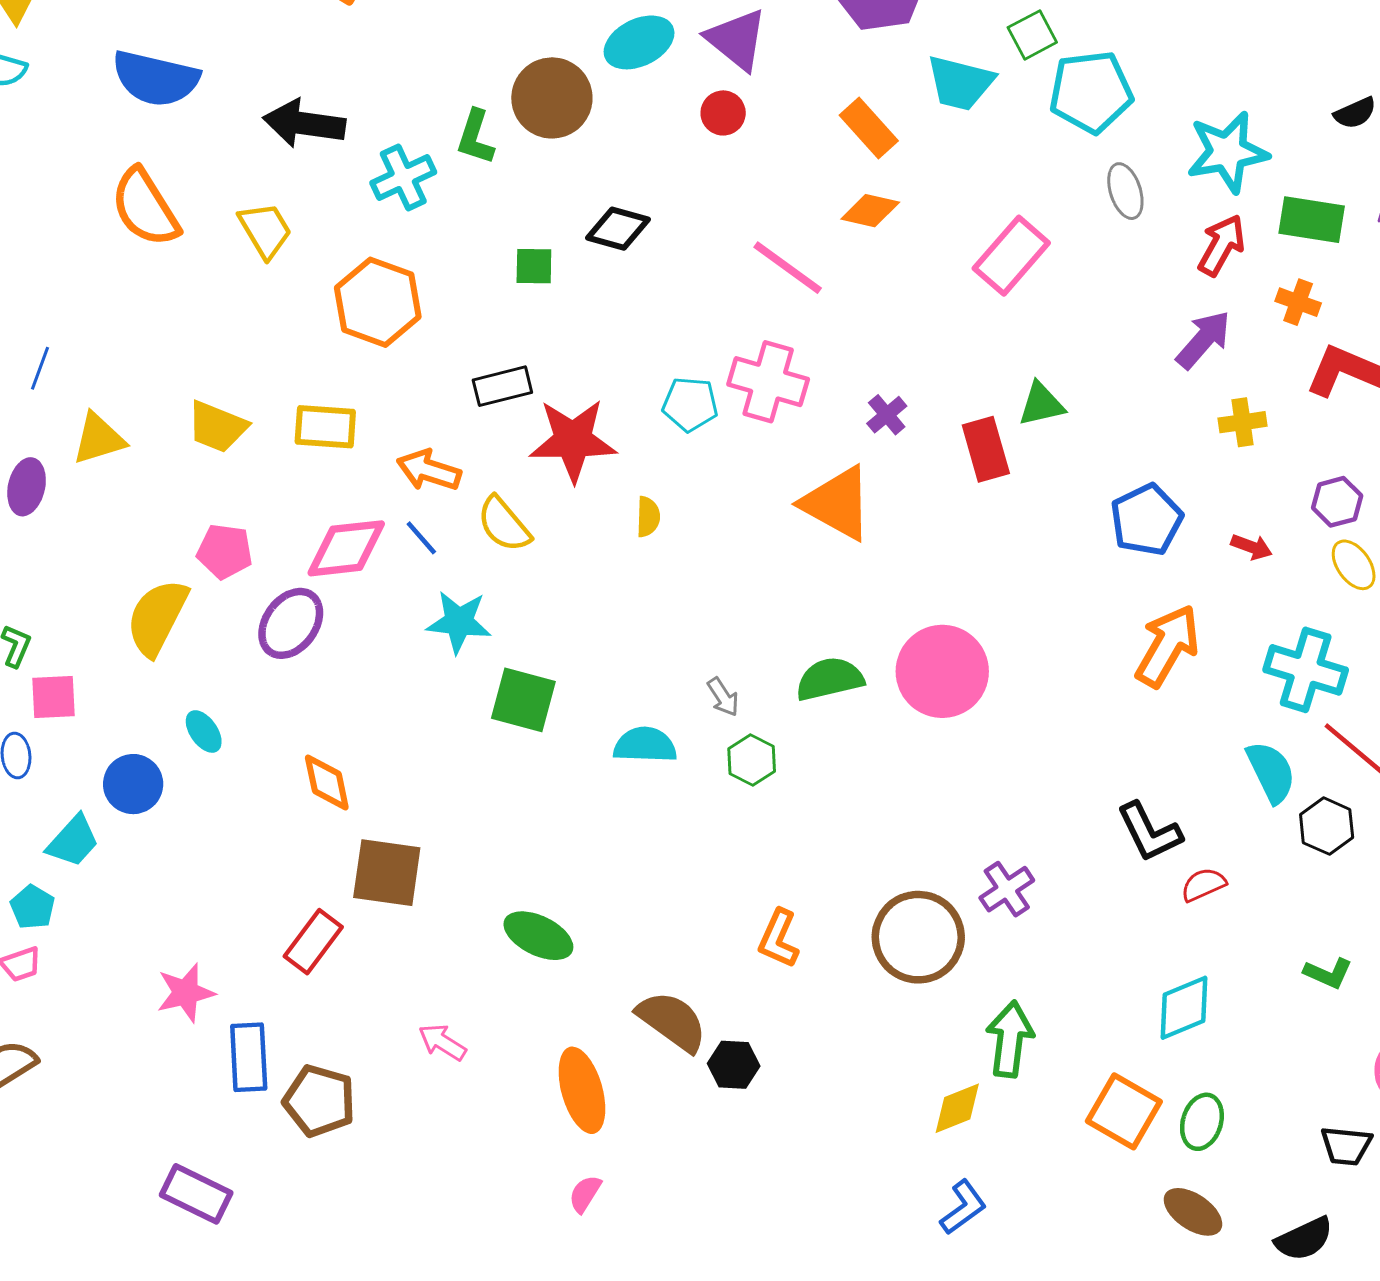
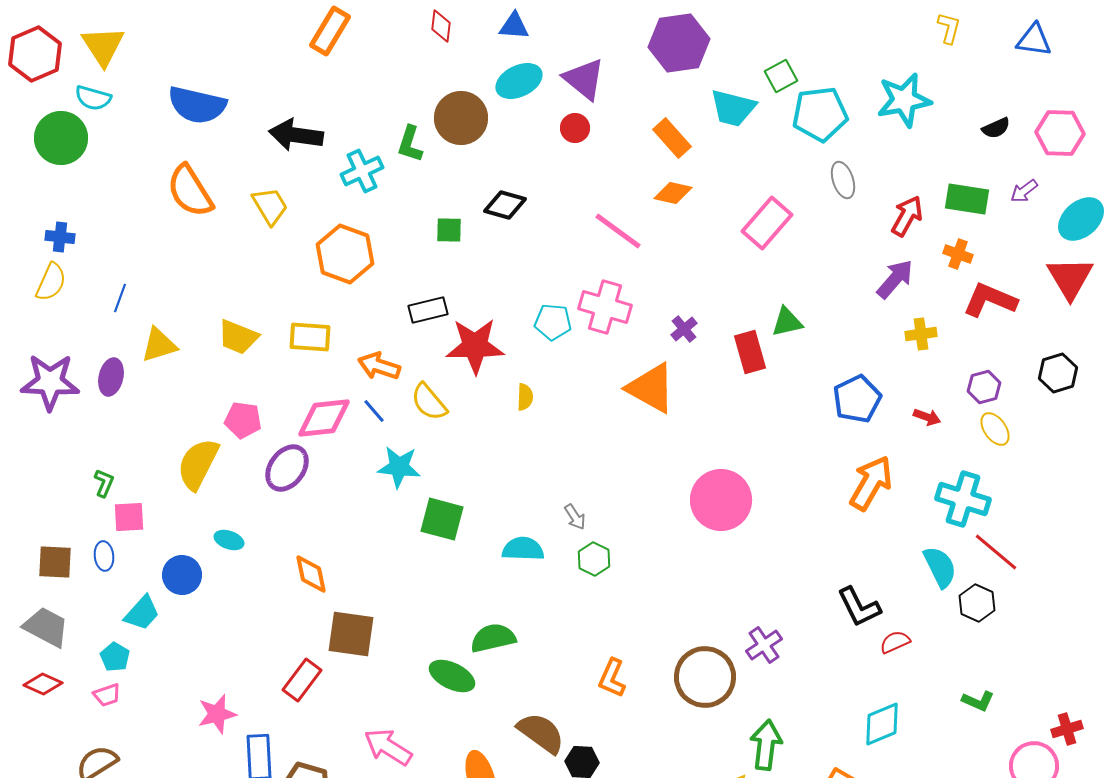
cyan star: (1227, 152) -> (904, 100), moved
green semicircle: (830, 679) -> (493, 638), moved
cyan ellipse: (204, 731) -> (229, 540), turned -36
pink arrow: (442, 1042) -> (388, 747), size x1.5

